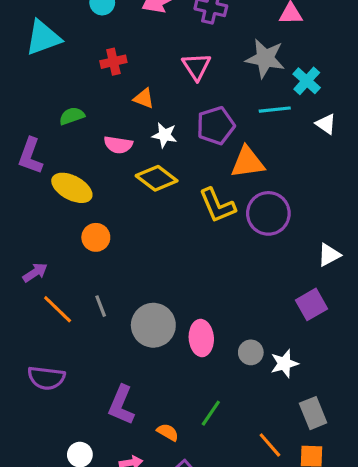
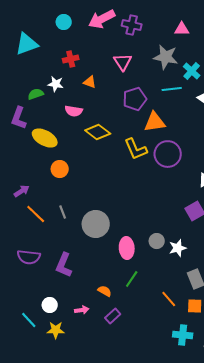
green semicircle: (72, 116) -> (36, 94), moved
white star: (165, 135) -> (56, 84), moved
pink ellipse: (201, 338) -> (127, 248), moved
purple L-shape: (121, 405) -> (64, 265), moved

